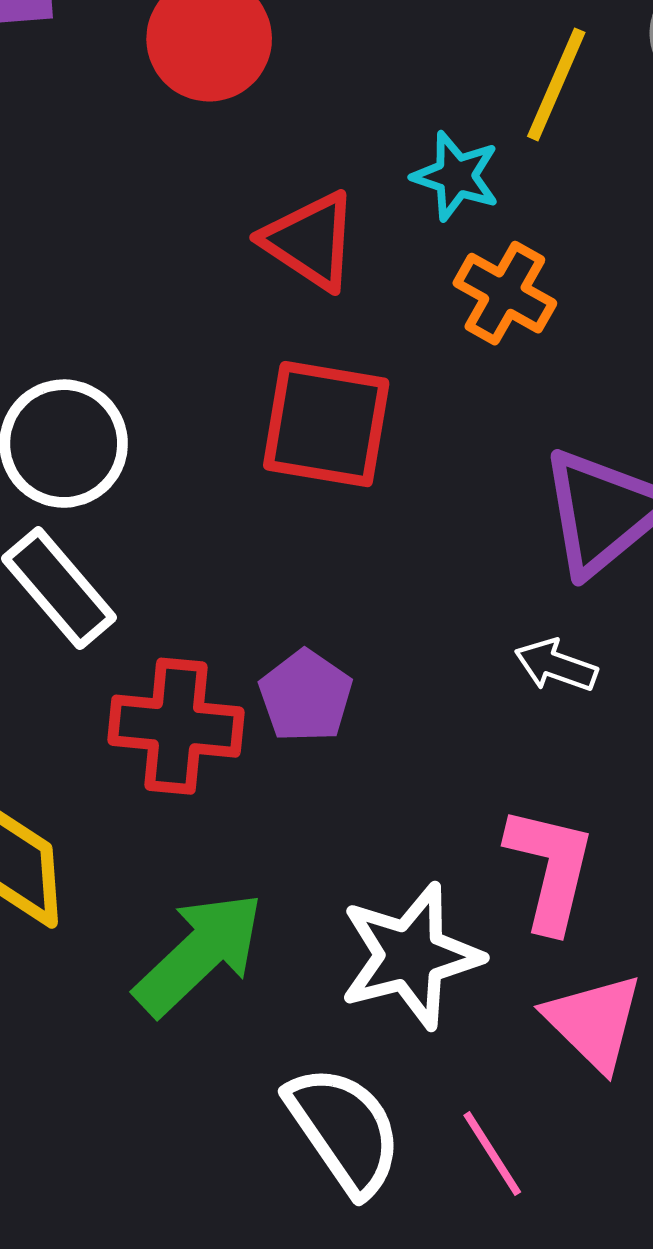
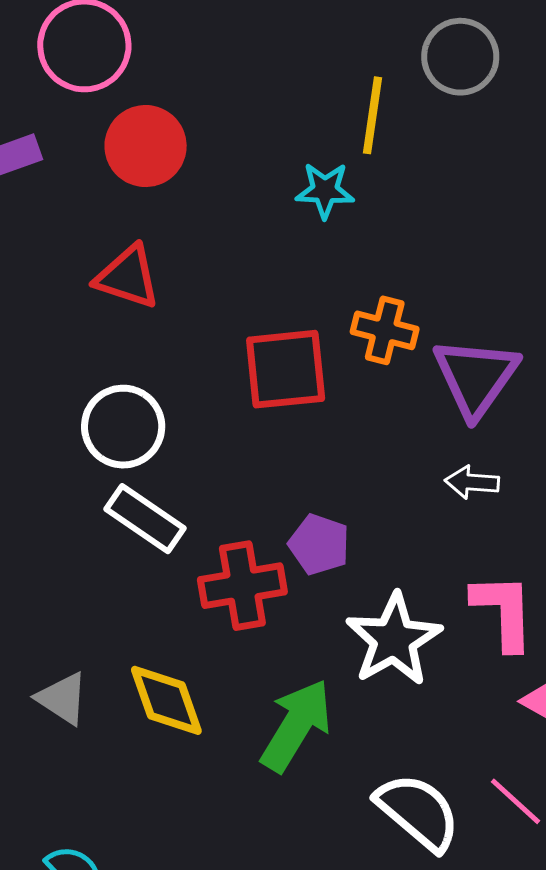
red triangle: (310, 241) -> (128, 277), moved
orange cross: (505, 293) -> (385, 330), moved
white star: (411, 956) -> (394, 639), moved

